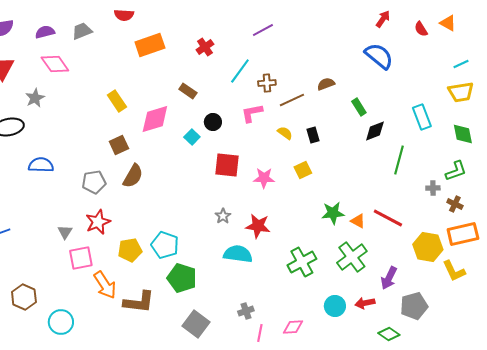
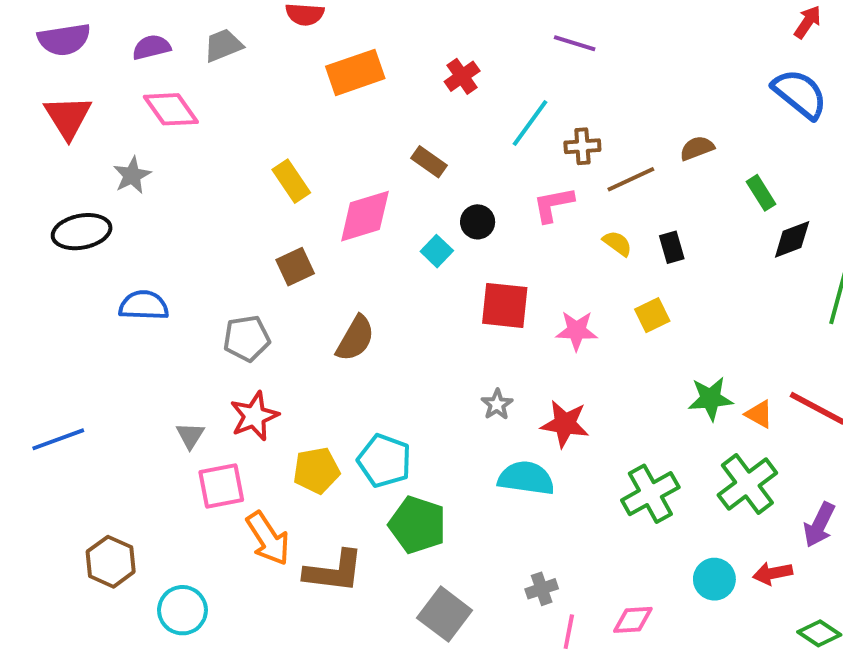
purple line: (263, 30) -> (575, 43), turned 45
brown semicircle: (133, 176) -> (355, 338), moved

